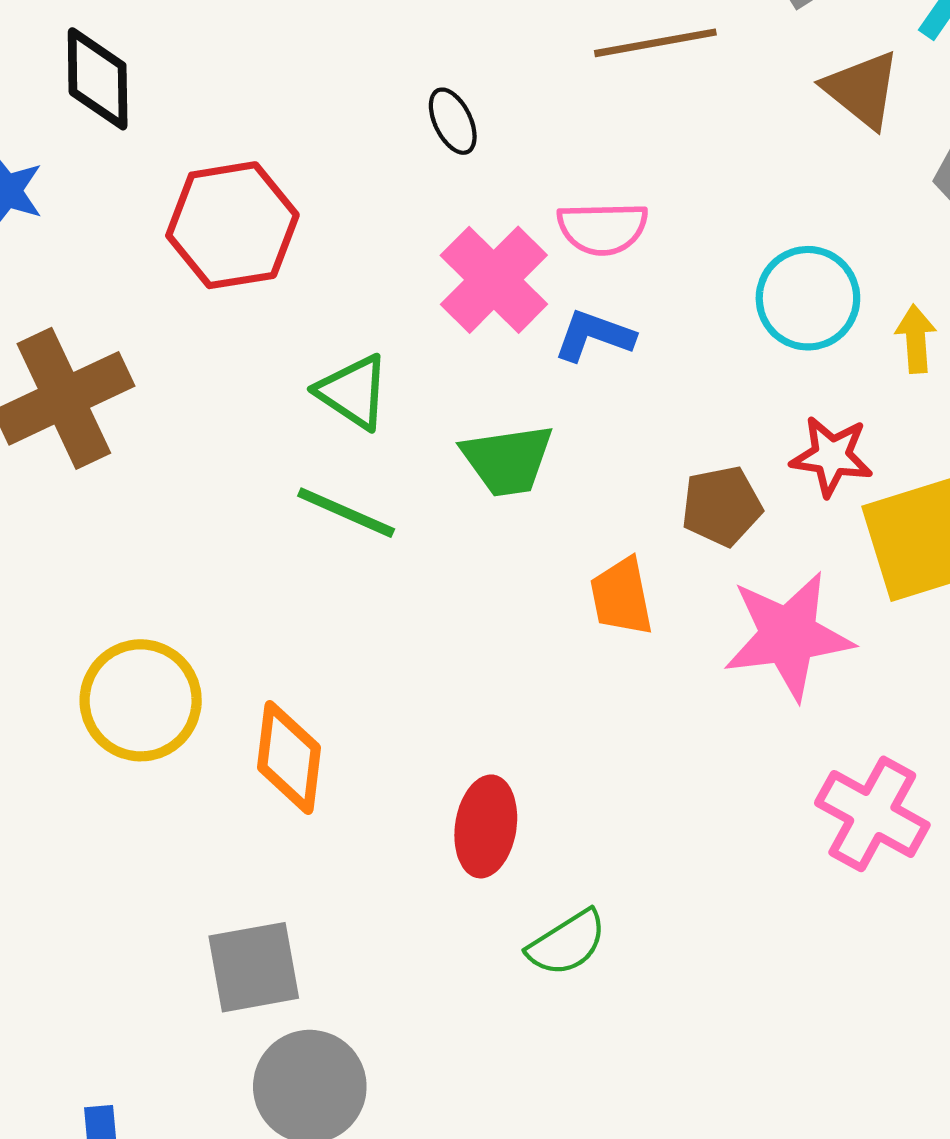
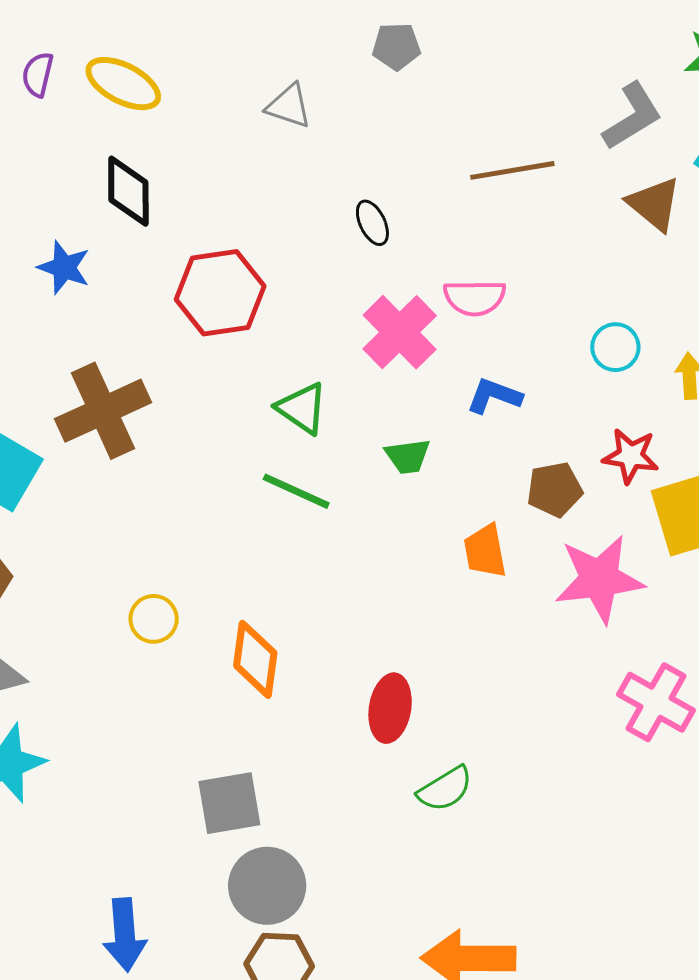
cyan circle: (808, 298) -> (615, 347), size x0.7
blue L-shape: (594, 336) -> (494, 396), moved
green trapezoid: (507, 460) -> (408, 456), size x0.7
yellow circle: (141, 700) -> (154, 619), size x0.6

